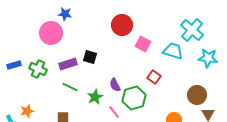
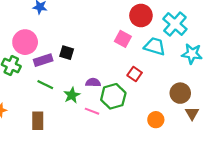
red circle: (122, 25) -> (141, 16), moved
pink circle: (51, 33) -> (25, 42), moved
purple semicircle: (115, 85) -> (93, 82), turned 120
pink line: (114, 112) -> (92, 111), turned -32

